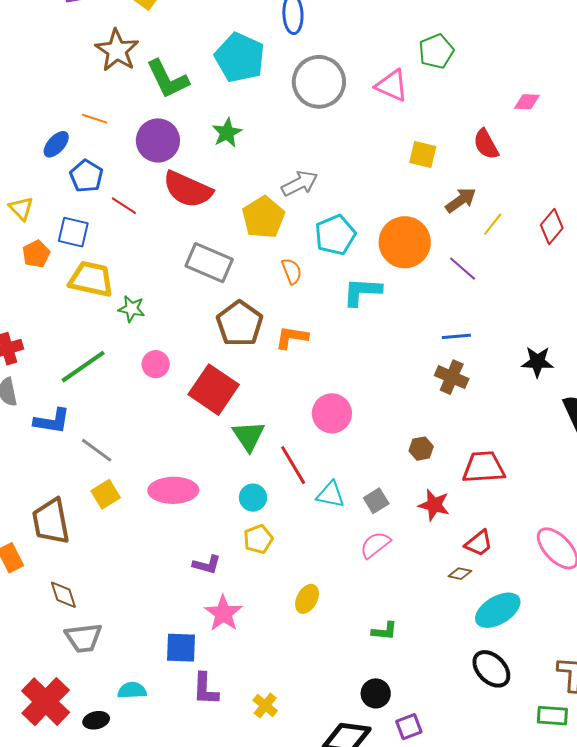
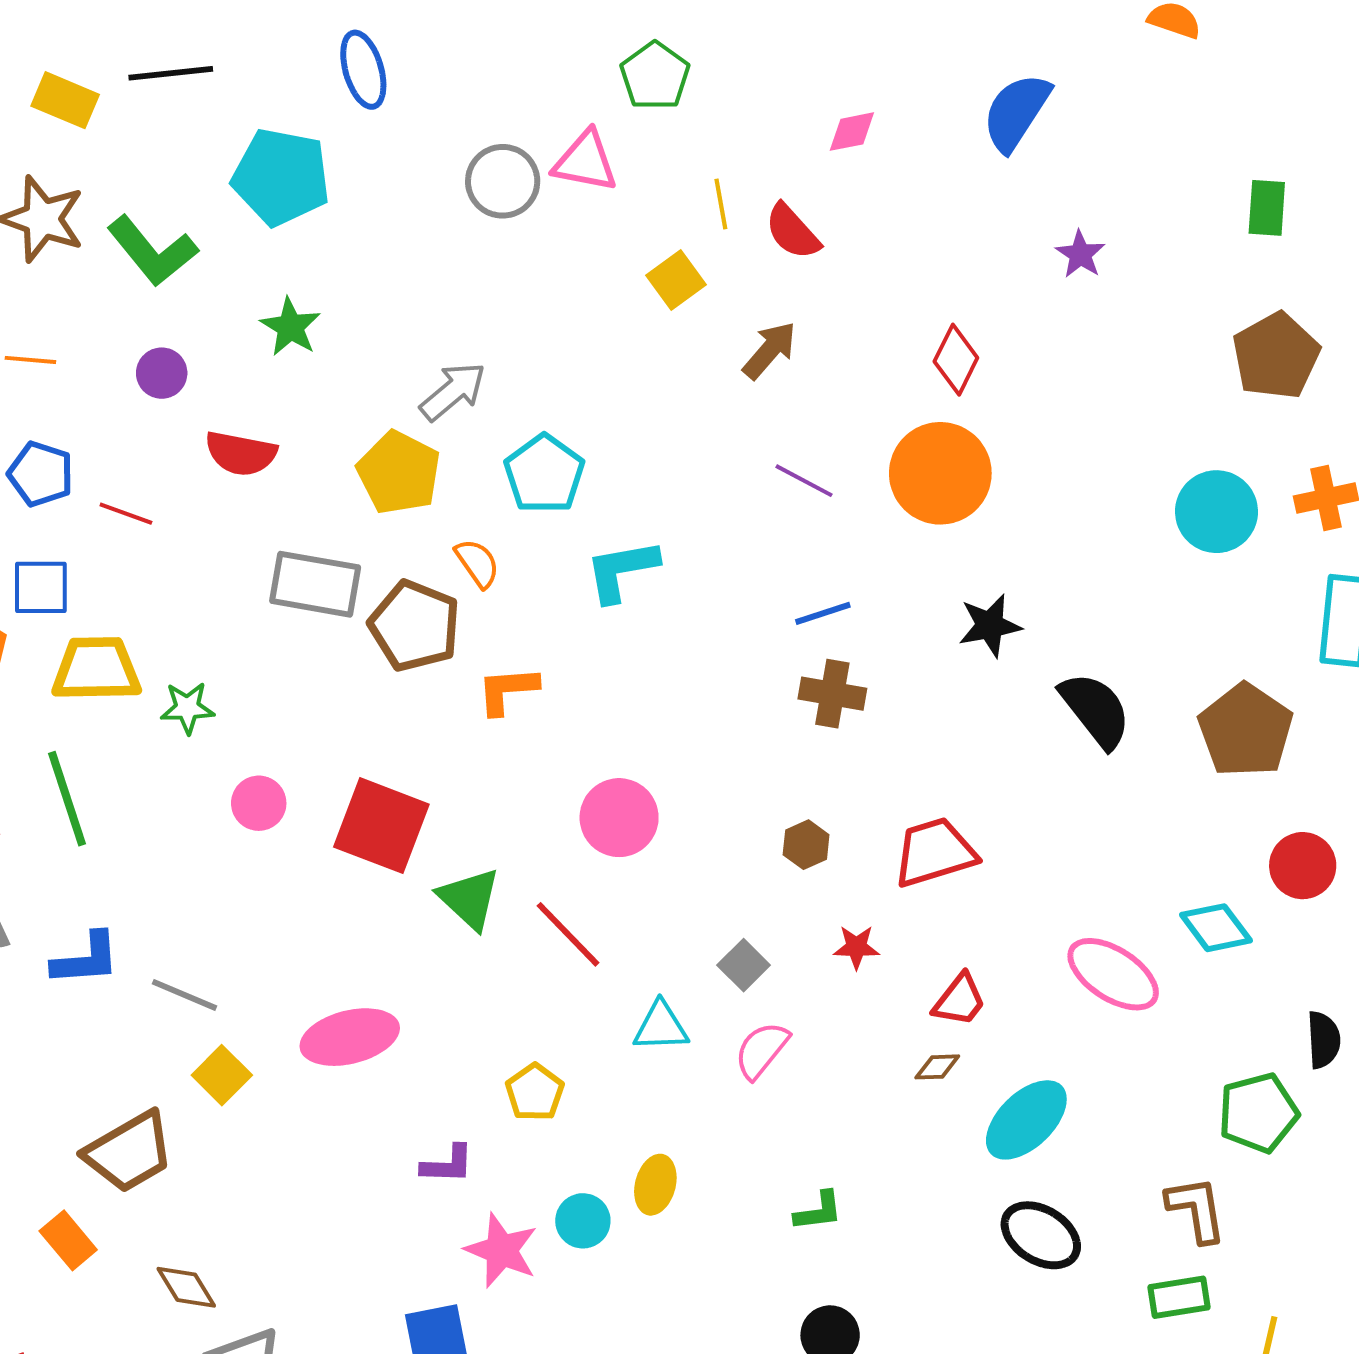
gray circle: (319, 82) -> (503, 181), moved, size x0.7
purple circle: (158, 140) -> (162, 373), size x0.6
yellow square: (423, 155) -> (676, 280), turned -36
red semicircle: (188, 189) -> (241, 453), size x0.7
yellow line: (493, 224) -> (721, 204), moved, turned -35
orange circle: (405, 242) -> (940, 473), moved
brown pentagon: (240, 324) -> (415, 626), moved
green line: (83, 367) -> (67, 799), moved, turned -60
cyan triangle: (331, 495) -> (661, 1027), moved
cyan circle: (253, 498) -> (583, 1221), moved
red star: (434, 505) -> (856, 947), size x0.7
brown trapezoid: (51, 521) -> (129, 1152), turned -96

